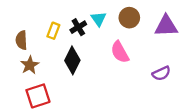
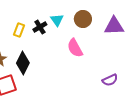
black diamond: (72, 60) -> (23, 63), moved
purple semicircle: (161, 73) -> (110, 80), moved

